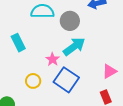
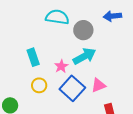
cyan rectangle: (18, 43) -> (33, 57), moved
pink triangle: (109, 71) -> (98, 85), moved

